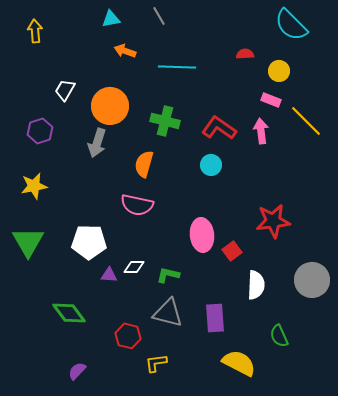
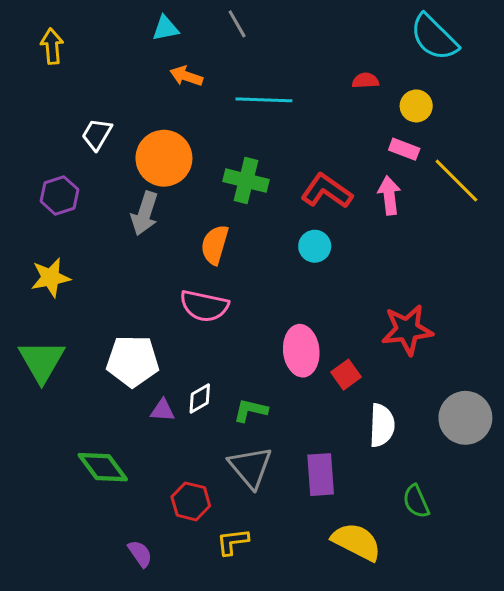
white diamond: (134, 267) -> (200, 398), turned -30
gray triangle: (168, 313) -> (251, 467), turned 36
purple semicircle: (77, 371) -> (140, 554), moved, turned 102

